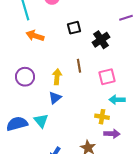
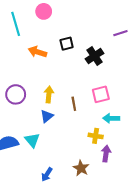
orange arrow: (35, 36) -> (37, 52), moved
brown line: (79, 66) -> (74, 104), moved
purple arrow: (112, 134) -> (106, 154), turned -84

